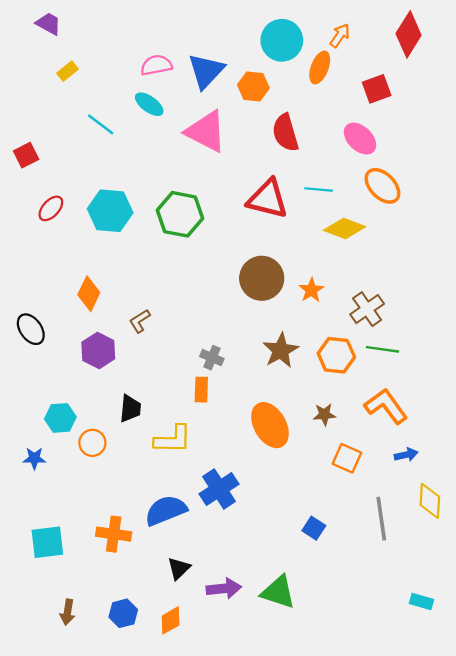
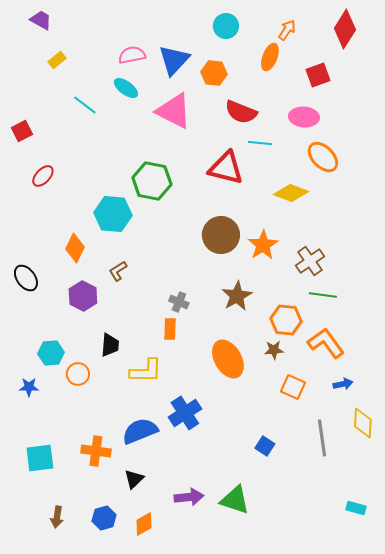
cyan circle: (282, 40) -> (226, 26), moved, size x0.7
red semicircle: (285, 133) -> (241, 112), turned -52
pink ellipse: (360, 139) -> (304, 117), turned -40
cyan line: (319, 189) -> (260, 143), moved
cyan hexagon: (110, 211) -> (113, 214), moved
orange star: (311, 290) -> (263, 245), size x1.4
orange hexagon: (336, 355) -> (286, 320), moved
black triangle: (179, 568) -> (134, 479), moved

